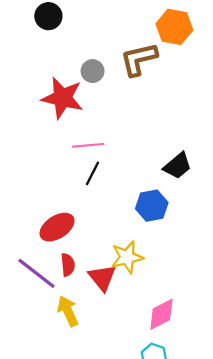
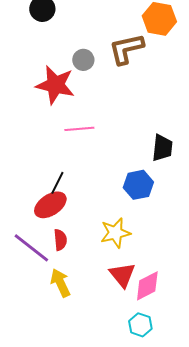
black trapezoid: (178, 166) -> (162, 148), turned -44
black line: (93, 173) -> (57, 183), moved
red triangle: (102, 278) -> (122, 275), moved

